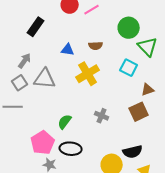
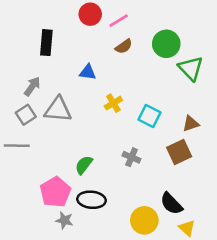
black rectangle: (36, 27) -> (46, 43), turned -30
brown semicircle: (96, 46) -> (124, 46), moved, turned -32
cyan square: (129, 68) -> (149, 116), moved
yellow cross: (88, 74) -> (113, 103), size x0.6
black semicircle: (133, 152) -> (171, 204), turned 60

